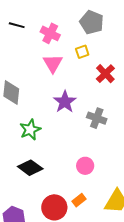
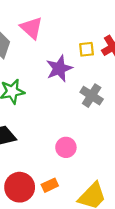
yellow square: (82, 52) -> (86, 49), moved
pink triangle: (53, 63) -> (32, 28), moved, turned -30

